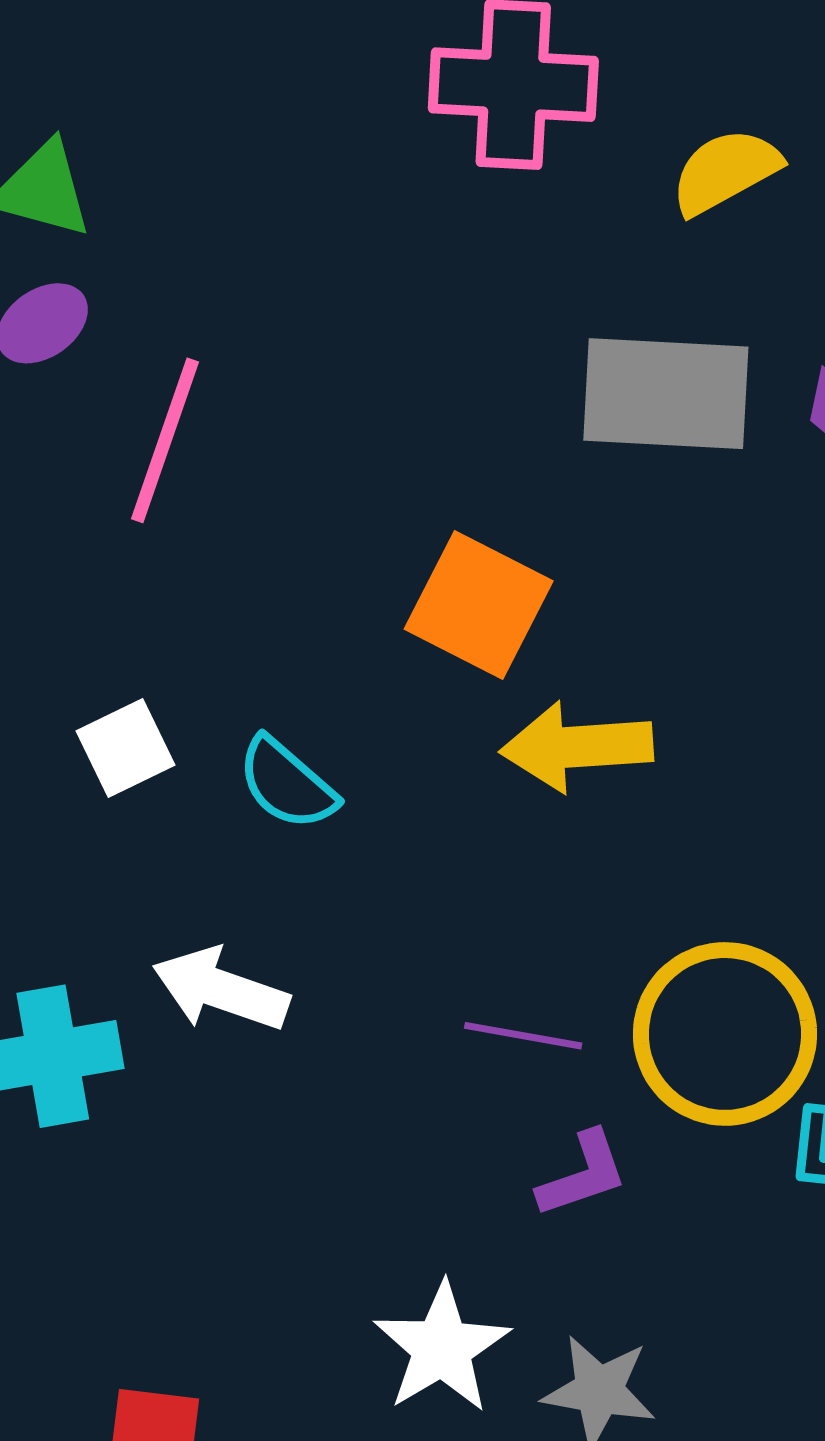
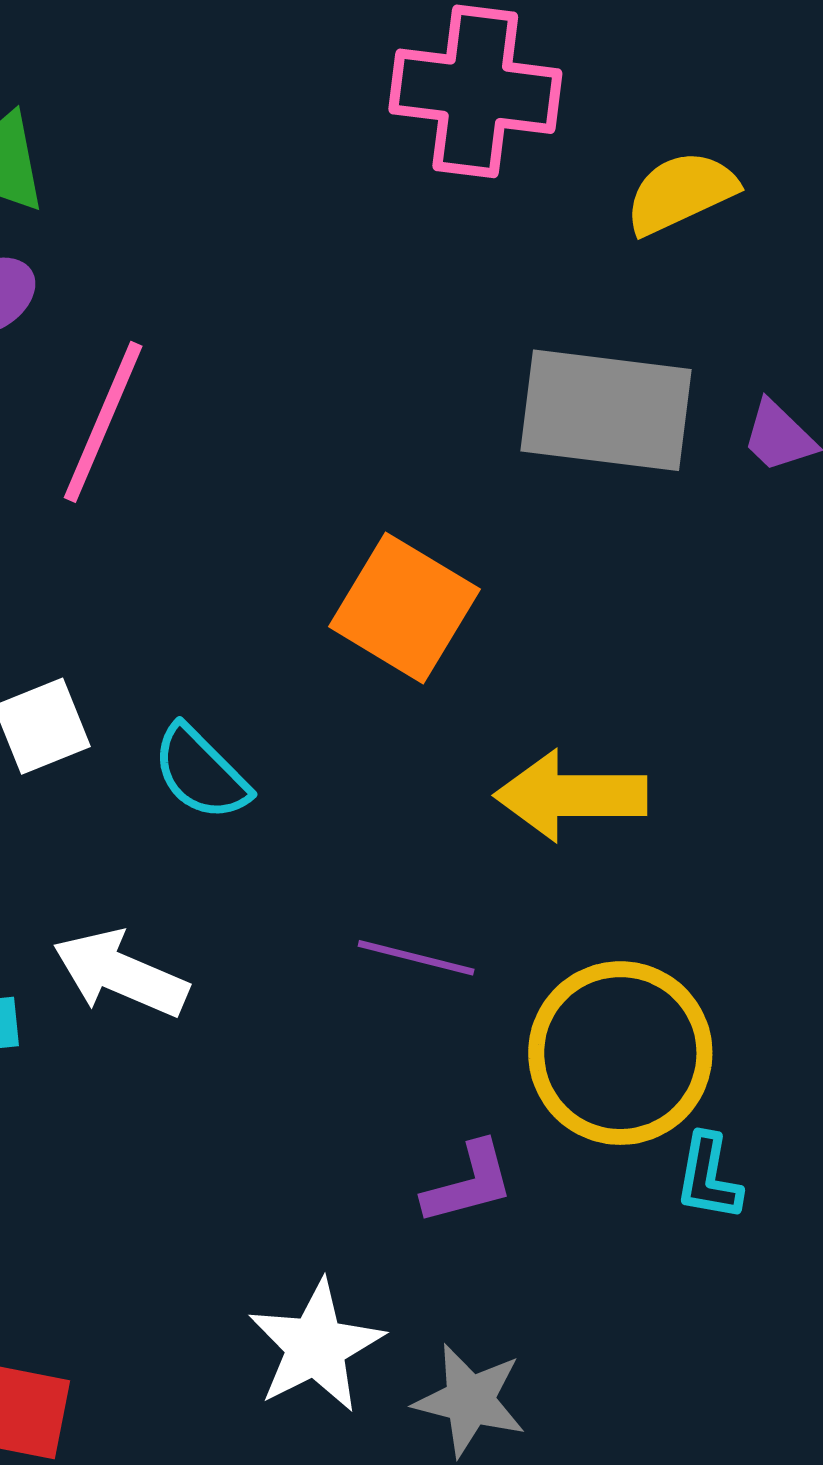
yellow arrow: (577, 747) -> (571, 796), moved
purple line: (523, 1036) -> (416, 958), moved

